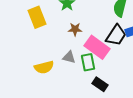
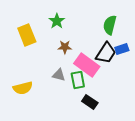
yellow semicircle: (44, 67) -> (23, 88), moved

